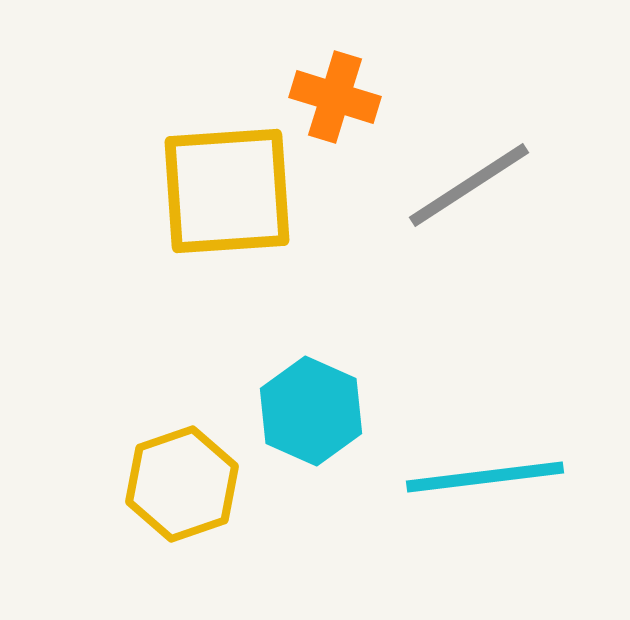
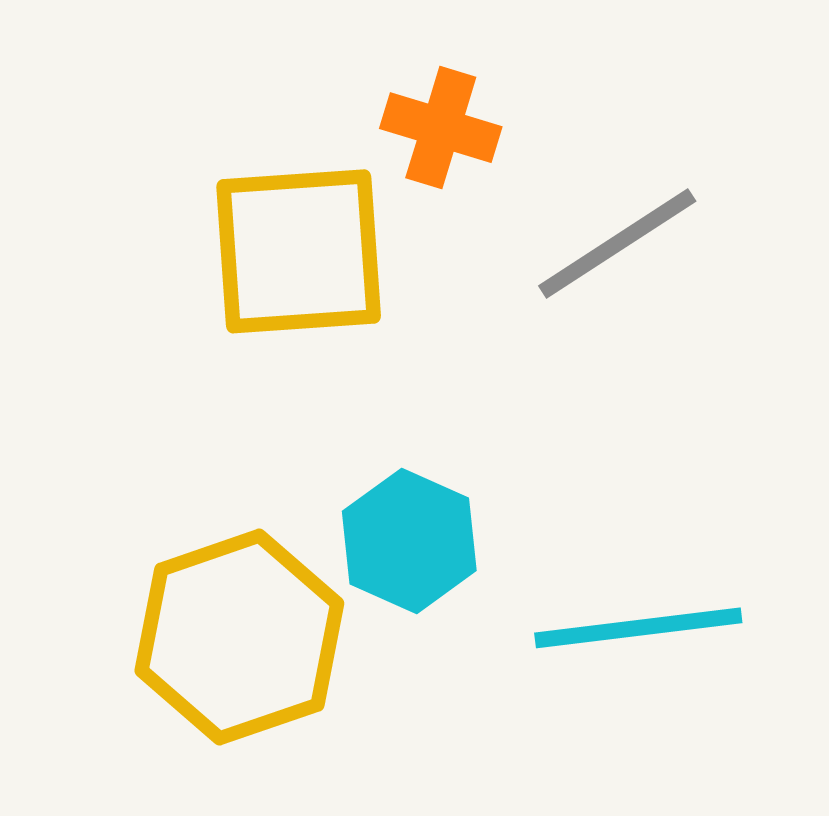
yellow hexagon: (182, 484) -> (239, 637), size x1.4

